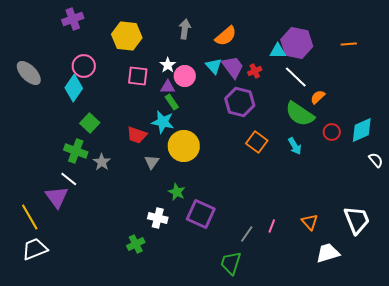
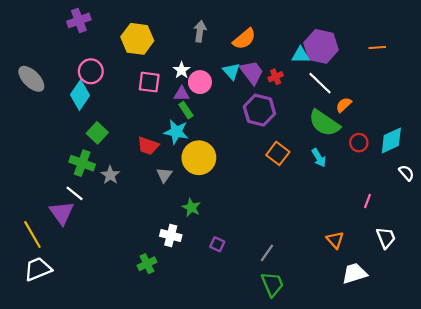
purple square: (201, 214) -> (217, 244), moved, size x0.5
white trapezoid: (357, 220) -> (386, 238), size x0.7
pink line: (272, 226) -> (368, 201), moved
green trapezoid: (231, 263) -> (272, 284), moved, turned 140

